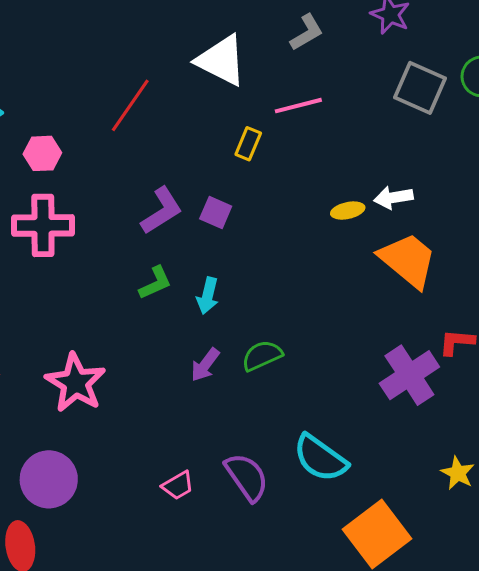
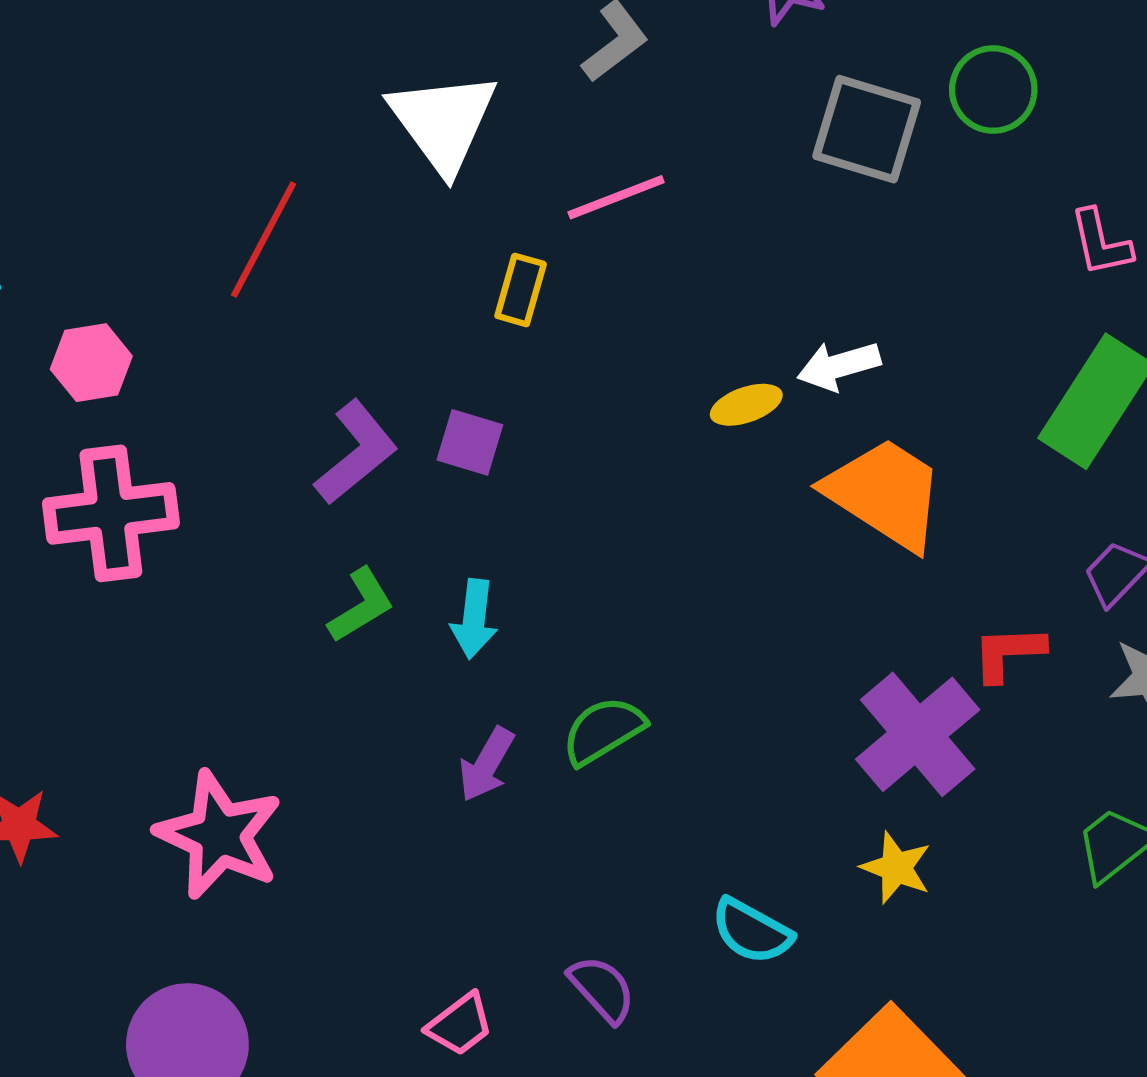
white triangle: (221, 60) -> (443, 122), turned 34
cyan semicircle: (320, 458) -> (752, 931), size x0.7
yellow star: (458, 473) -> (896, 868), moved
purple semicircle: (247, 477) -> (602, 989), size x0.7

